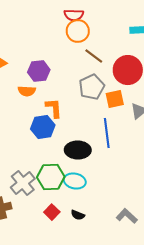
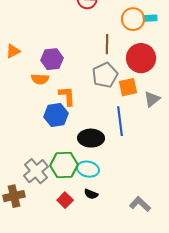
orange circle: (78, 31) -> (133, 19), moved
brown line: (94, 56) -> (107, 44), turned 54
black semicircle: (78, 215) -> (91, 194), moved

